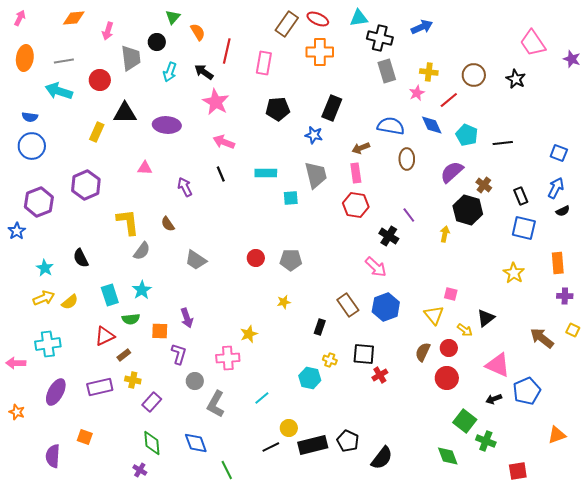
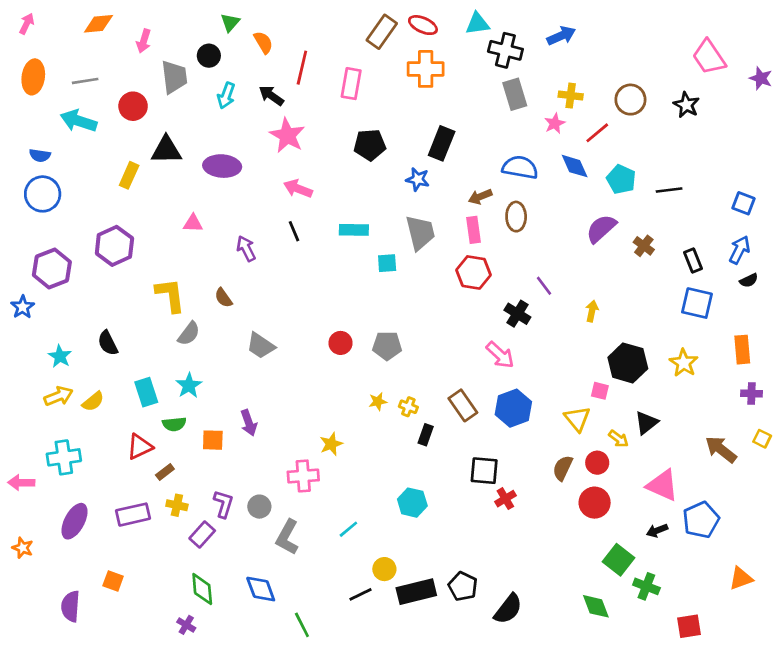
brown ellipse: (407, 159) -> (516, 217), moved
black hexagon: (468, 210) -> (628, 363), moved
purple L-shape: (179, 354) -> (223, 504), moved
yellow cross: (330, 360) -> (408, 407), moved

